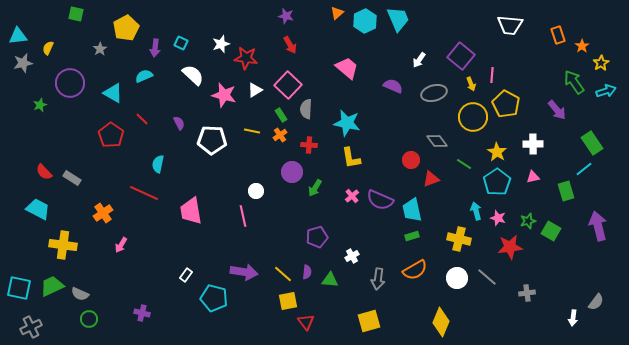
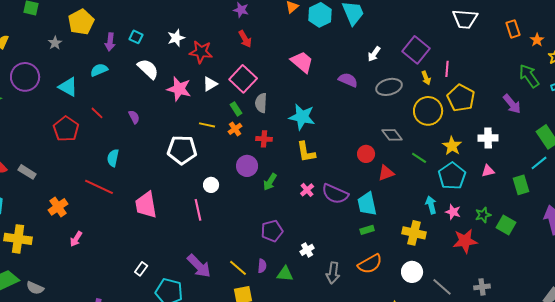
white pentagon: (212, 140) -> (182, 150), moved
purple arrow: (244, 272) -> (199, 266), turned 36
gray line: (487, 277) -> (442, 287), moved

